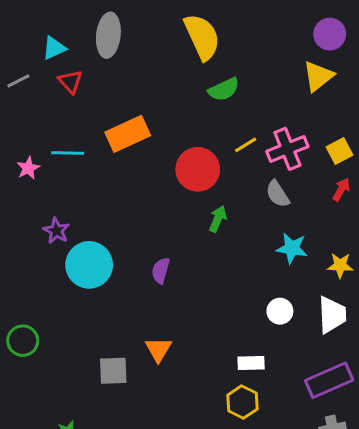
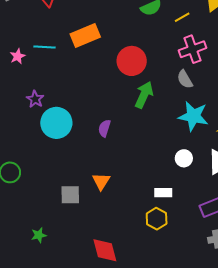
yellow line: (246, 145) -> (182, 17), moved
green arrow: (218, 219) -> (144, 95), size x1.5
cyan star: (292, 248) -> (193, 116), size x1.4

